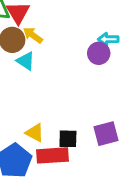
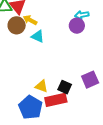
cyan triangle: (26, 61) -> (38, 36), moved
black square: (68, 139) -> (65, 87), turned 32

